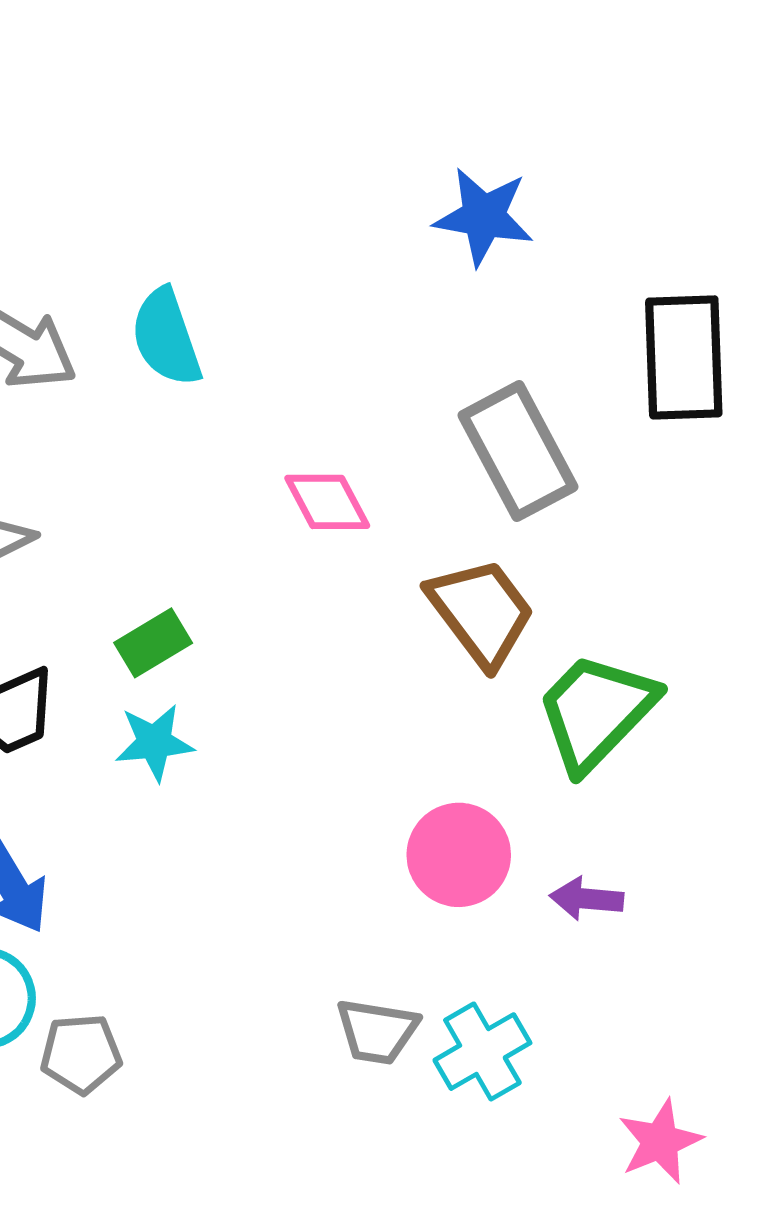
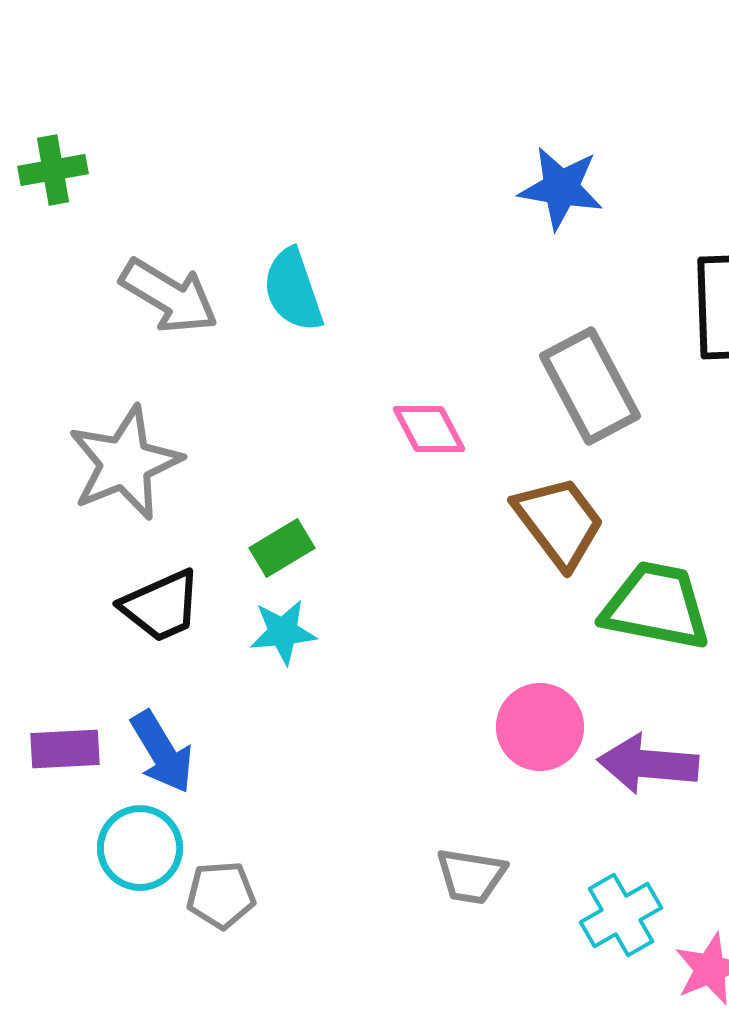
green trapezoid: (596, 712) -> (656, 606), turned 57
purple arrow: (587, 899) -> (648, 764), size x1.6
cyan cross: (482, 1052) -> (621, 915), moved

